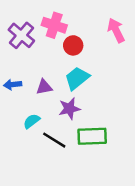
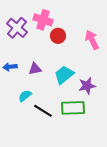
pink arrow: (116, 30) -> (92, 40), moved
cyan trapezoid: (77, 78) -> (64, 75), moved
purple star: (69, 109) -> (87, 86), moved

